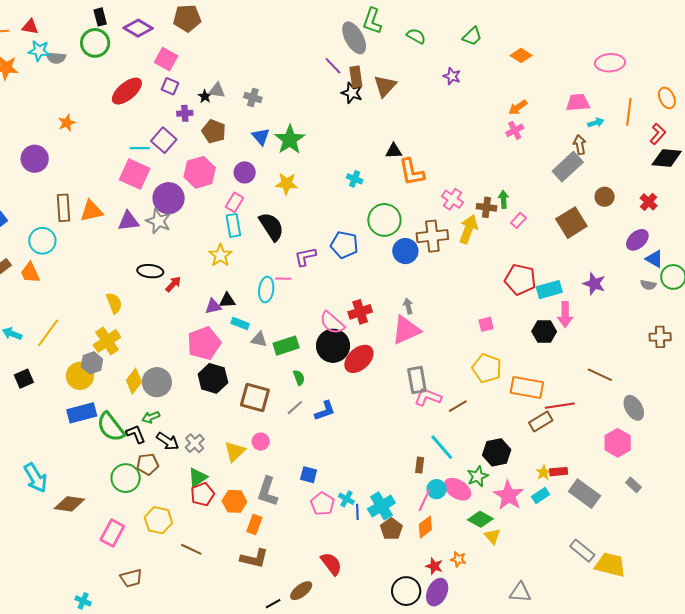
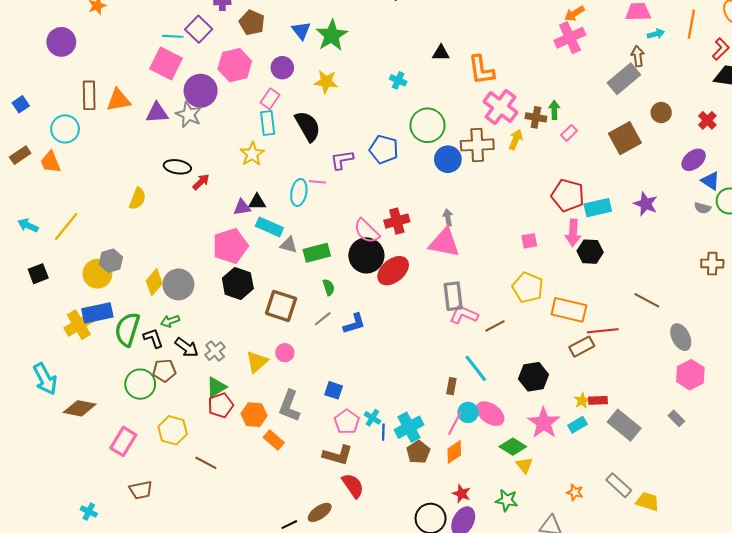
pink cross: (515, 130) -> (570, 38), size x1.6
orange L-shape: (412, 172) -> (481, 70), moved
pink cross: (453, 199) -> (500, 107), size x1.5
yellow arrow: (468, 229) -> (516, 140), size x0.7
yellow semicircle: (114, 303) -> (138, 199), turned 40
pink arrow: (565, 315) -> (573, 233), moved
cyan rectangle: (240, 323) -> (269, 227), size x1.4
pink triangle: (406, 330) -> (444, 243), turned 32
yellow cross: (107, 341) -> (79, 325), moved
green semicircle: (111, 427) -> (127, 329), turned 52
pink hexagon: (618, 443) -> (690, 375), moved
green star: (478, 476) -> (507, 500), moved, turned 30
orange rectangle: (254, 525) -> (274, 440), turned -72
brown L-shape: (254, 559) -> (338, 455), moved
orange star: (458, 559) -> (575, 492), moved
yellow trapezoid: (610, 565) -> (648, 502), size x0.7

